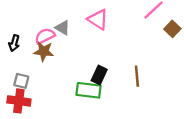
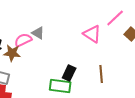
pink triangle: (98, 19) -> (92, 34), moved
brown star: (44, 51) -> (12, 53), moved

